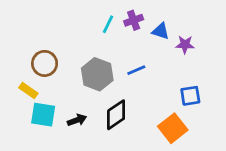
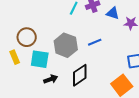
yellow rectangle: (28, 90) -> (15, 57), turned 32
cyan square: (43, 115) -> (40, 59), moved

